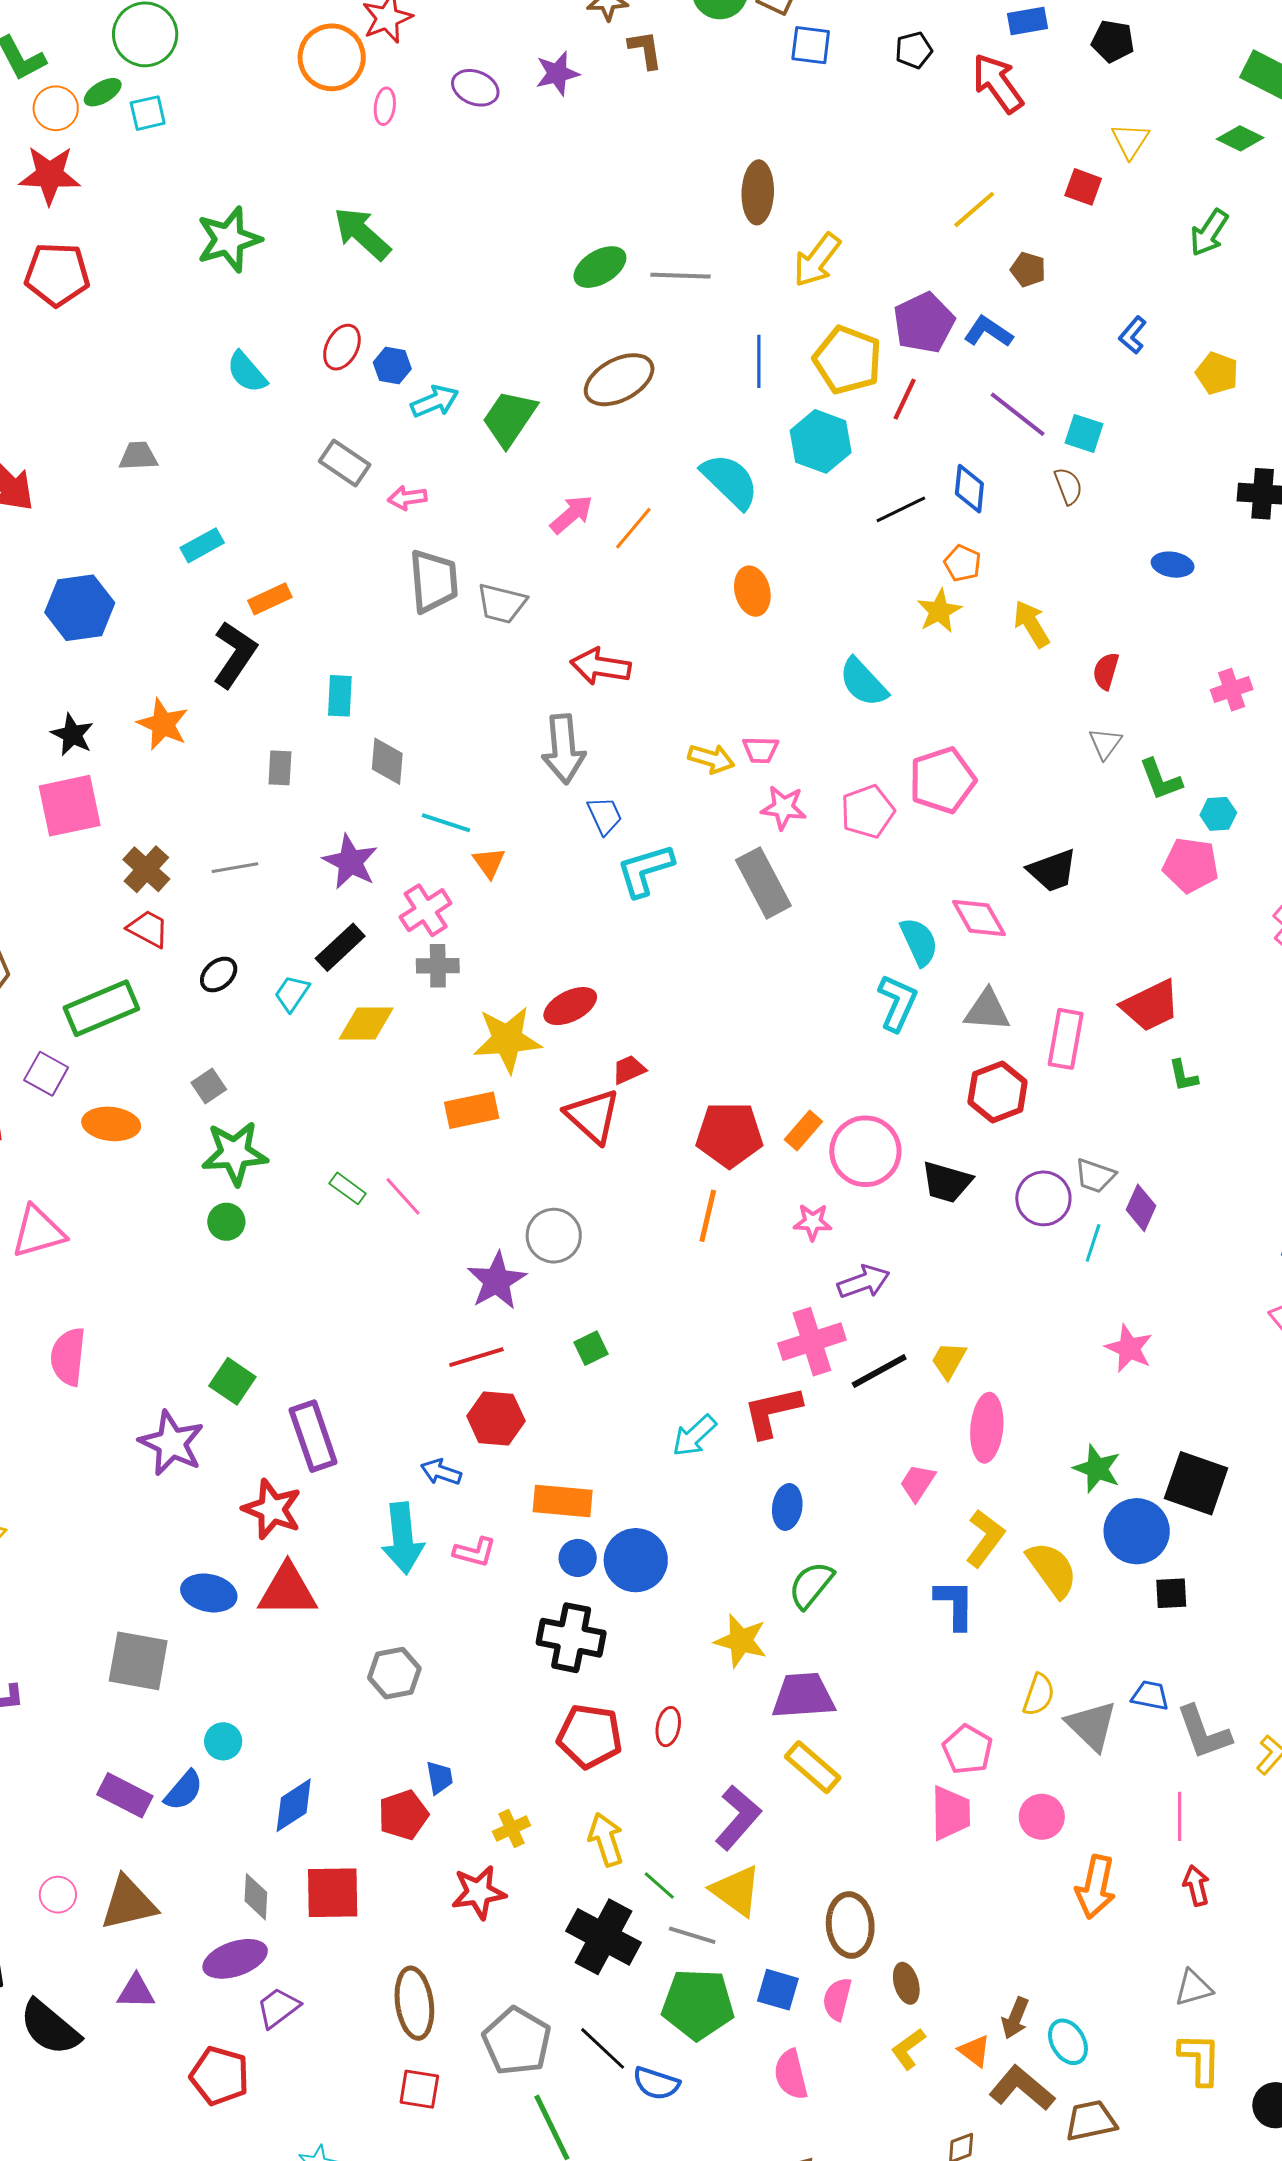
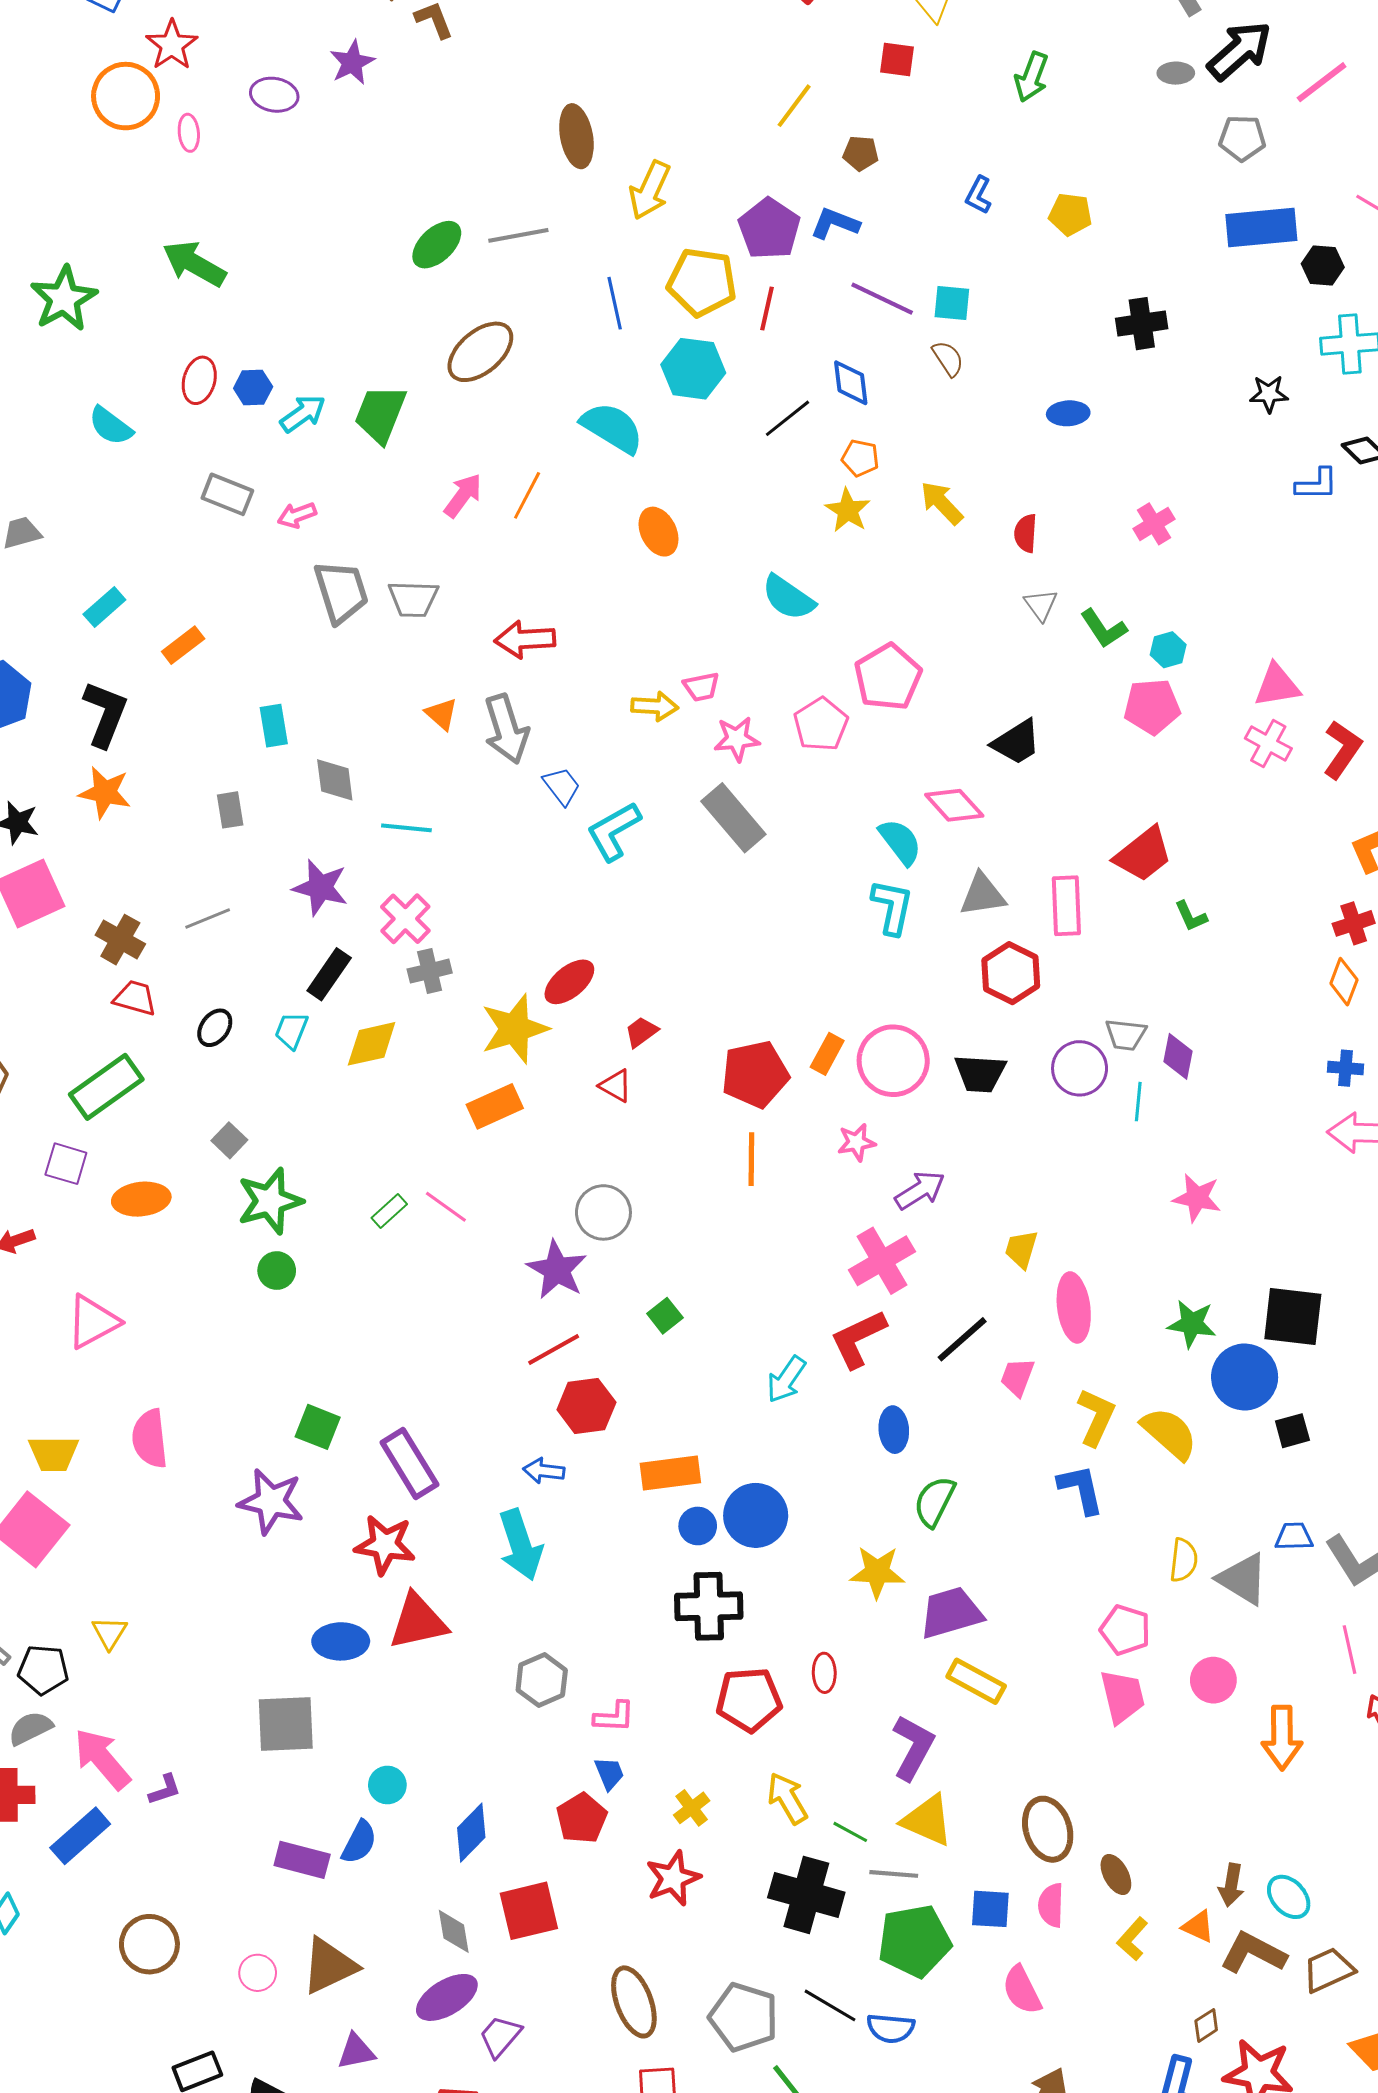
black L-shape: (235, 654) -> (105, 714), moved
orange triangle: (489, 863) -> (442, 714), moved
red triangle: (593, 1116) -> (616, 1086), size x0.6
green rectangle: (348, 1188) -> (389, 1211), turned -66
black line: (879, 1371) -> (962, 1339), moved
pink L-shape: (475, 1552) -> (614, 1717), moved

